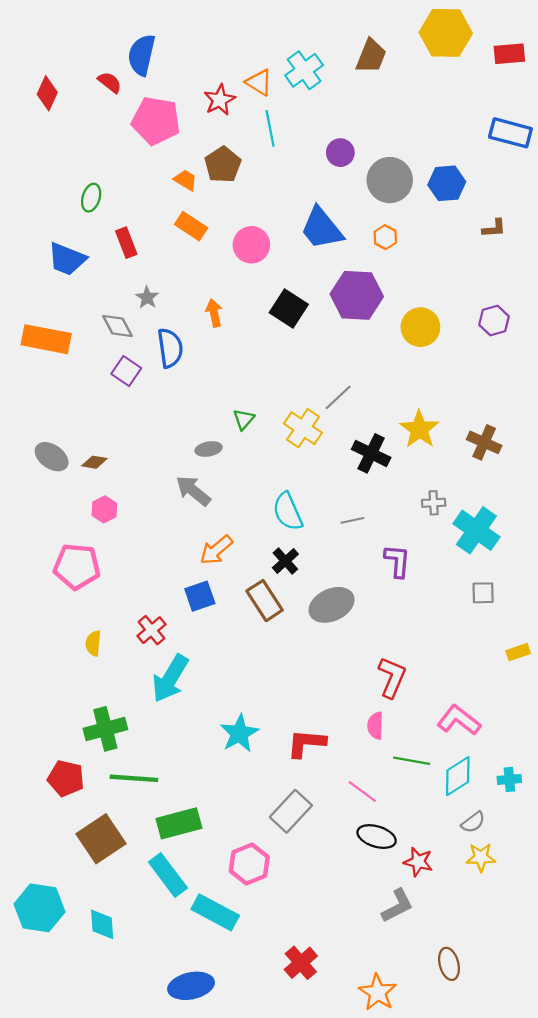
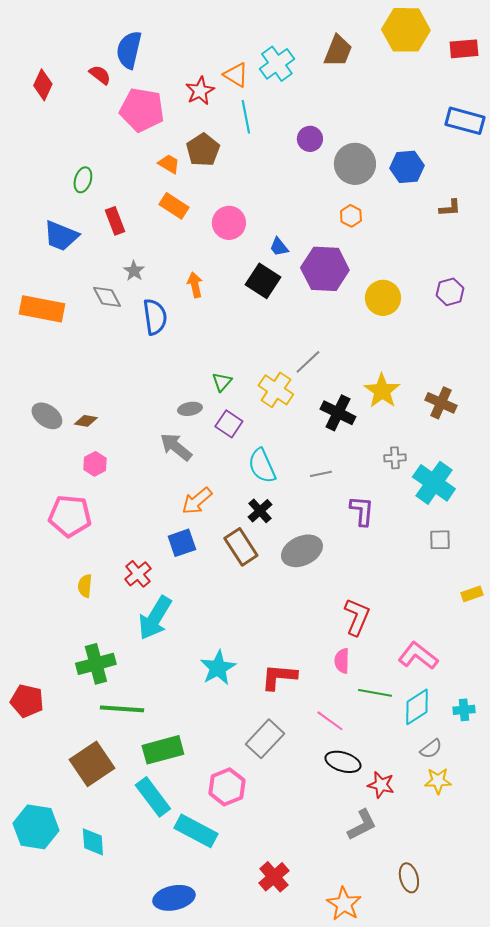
blue trapezoid: (322, 228) -> (279, 247), moved, size x0.5
purple square: (126, 371) -> (229, 424), moved
red pentagon: (66, 778) -> (27, 701), moved

